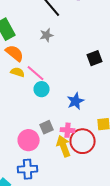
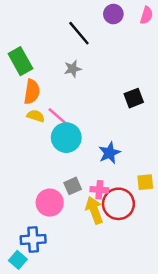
orange semicircle: (15, 53) -> (32, 92), turned 60
cyan circle: (42, 89) -> (66, 138), size x1.5
blue cross: (28, 169) -> (33, 239), moved

